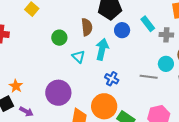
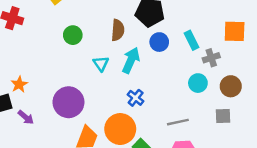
gray cross: (166, 35) -> (211, 58), turned -32
green circle: (59, 38) -> (73, 35), moved
cyan circle: (166, 64) -> (198, 83), moved
gray line: (149, 77) -> (178, 122), moved, turned -30

